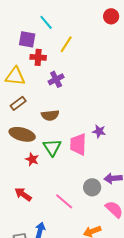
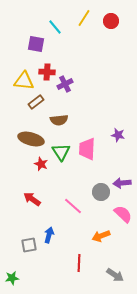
red circle: (111, 16) -> (111, 21), moved
yellow line: (66, 44) -> (84, 18), moved
red cross: (38, 57) -> (47, 72), moved
brown rectangle: (18, 103) -> (36, 102), moved
purple star: (99, 131) -> (118, 135), moved

